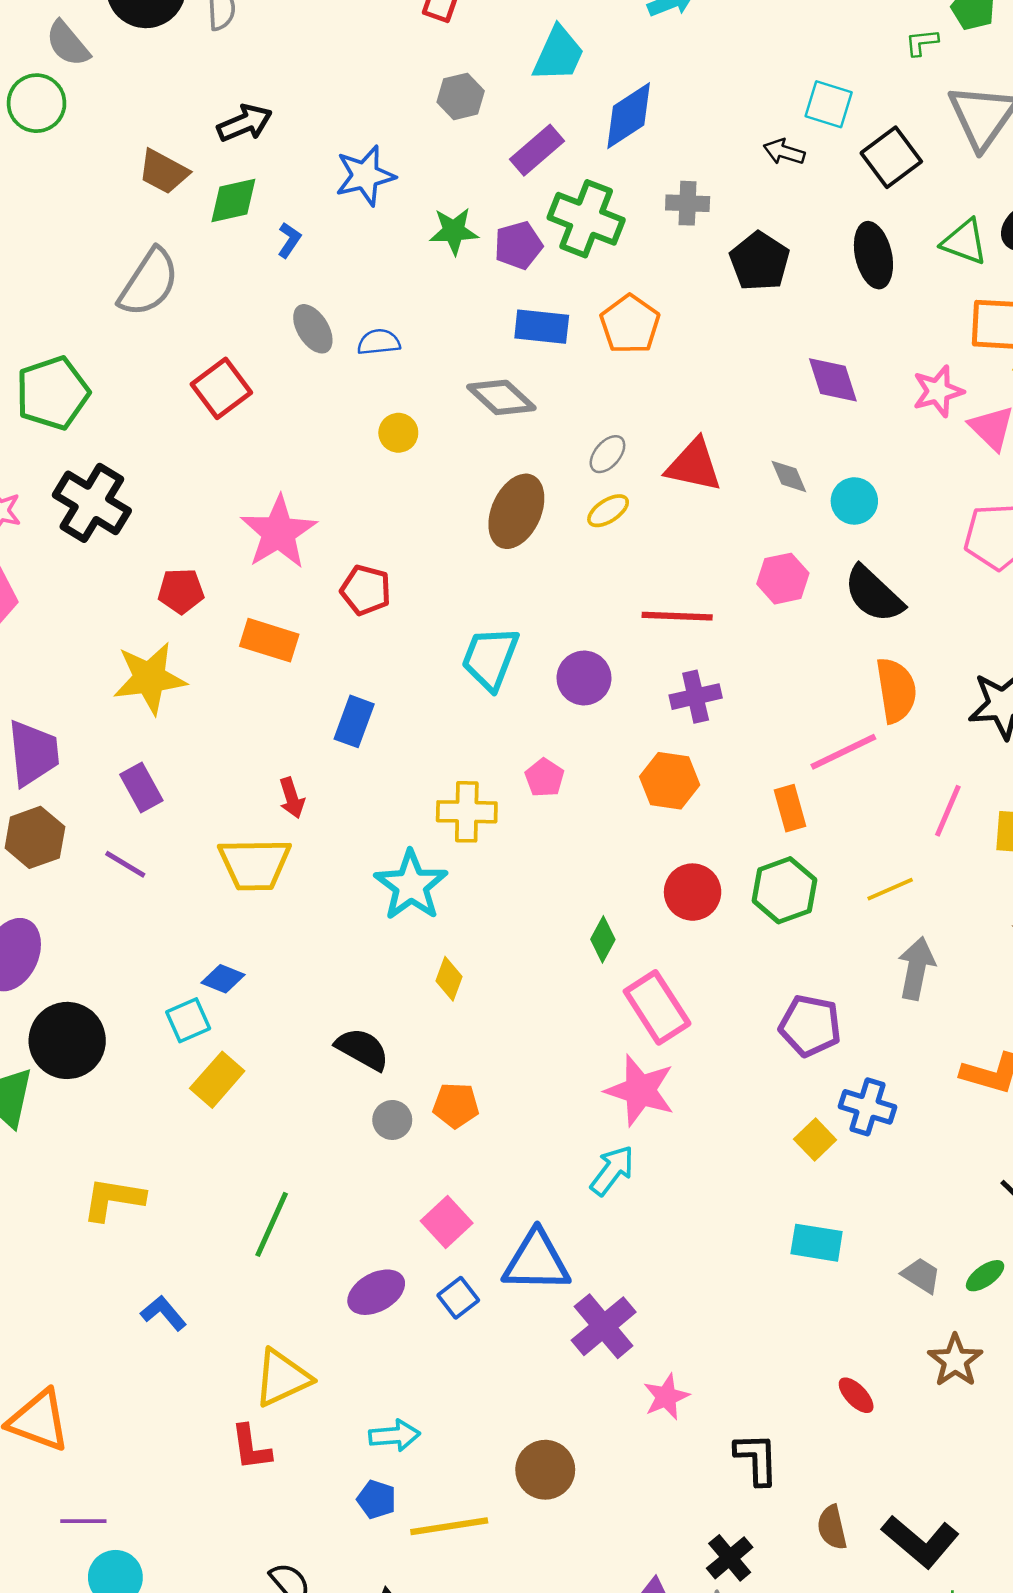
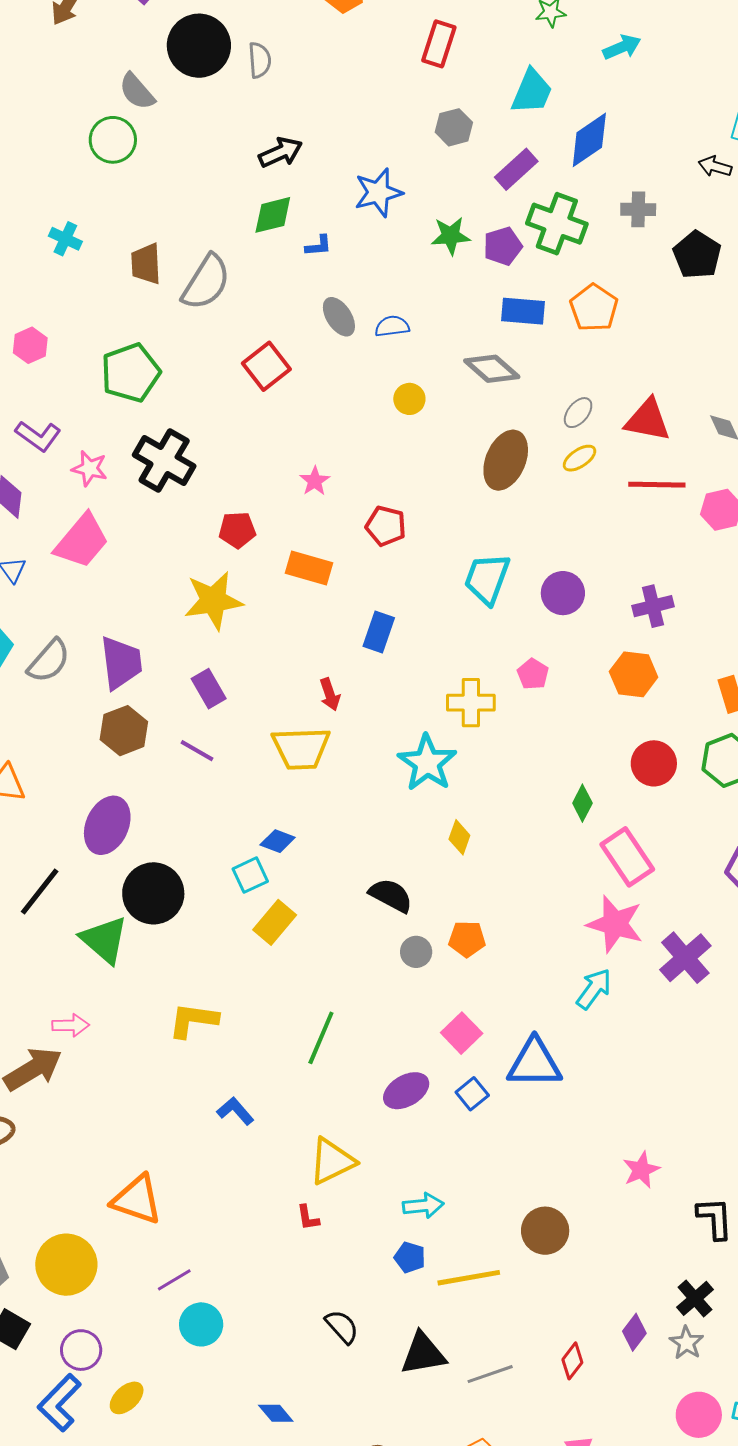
brown trapezoid: (163, 172) -> (146, 264), moved, turned 60
blue L-shape: (289, 240) -> (318, 246), turned 52
pink star: (279, 532) -> (315, 481), size x0.5
red line: (677, 616) -> (657, 485), moved
purple cross: (604, 1326) -> (685, 958), moved
red L-shape: (251, 1447) -> (308, 1218), size x0.7
purple line: (83, 1521) -> (174, 1280), turned -30

